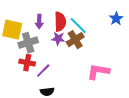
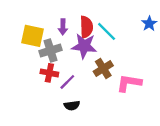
purple star: (58, 39) -> (84, 46), size x1.6
brown cross: (75, 40) -> (103, 68), moved

